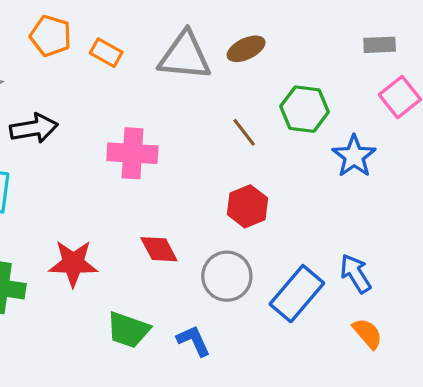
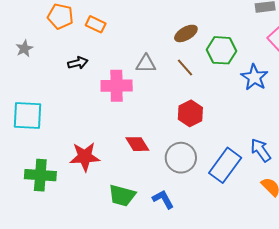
brown ellipse: (246, 49) -> (186, 33), moved
gray triangle: (185, 56) -> (146, 64), moved, size x0.6
black arrow: (34, 128) -> (78, 63), moved, size x0.7

